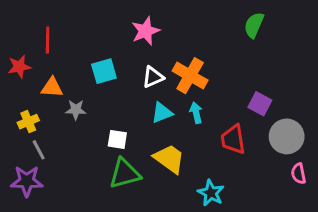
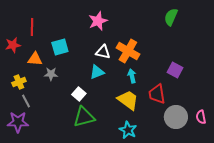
cyan square: (104, 71) -> (60, 47), moved
white triangle: (153, 77) -> (103, 52), turned 35
cyan triangle: (162, 113) -> (97, 72), moved
gray circle: (287, 136) -> (176, 117), moved
white square: (117, 139) -> (79, 94), turned 32
yellow trapezoid: (169, 159) -> (128, 100), moved
cyan star: (211, 193) -> (128, 130), moved

